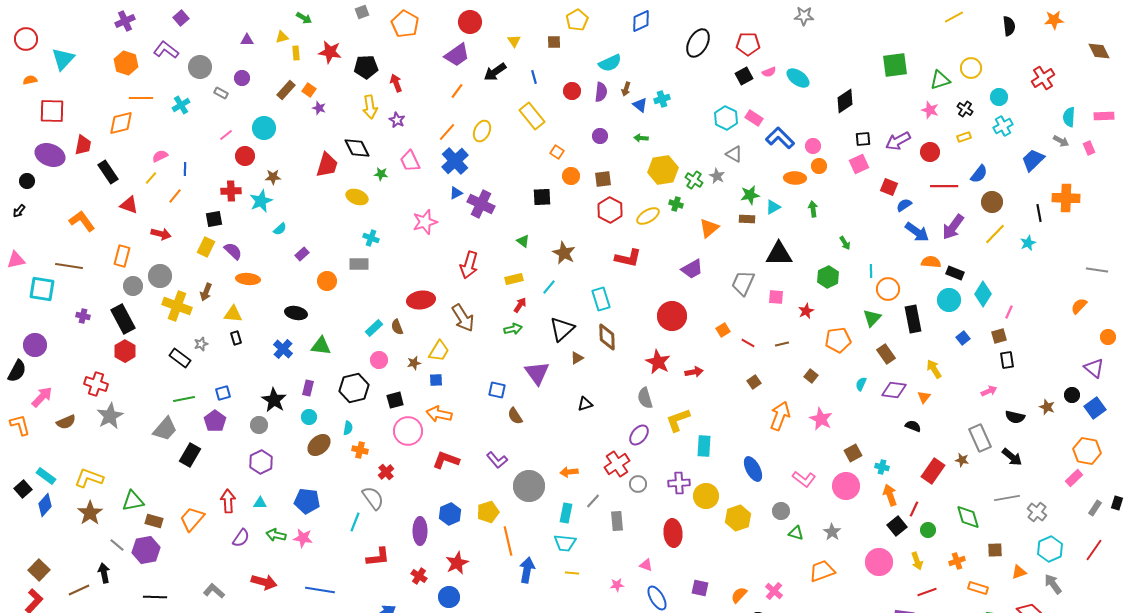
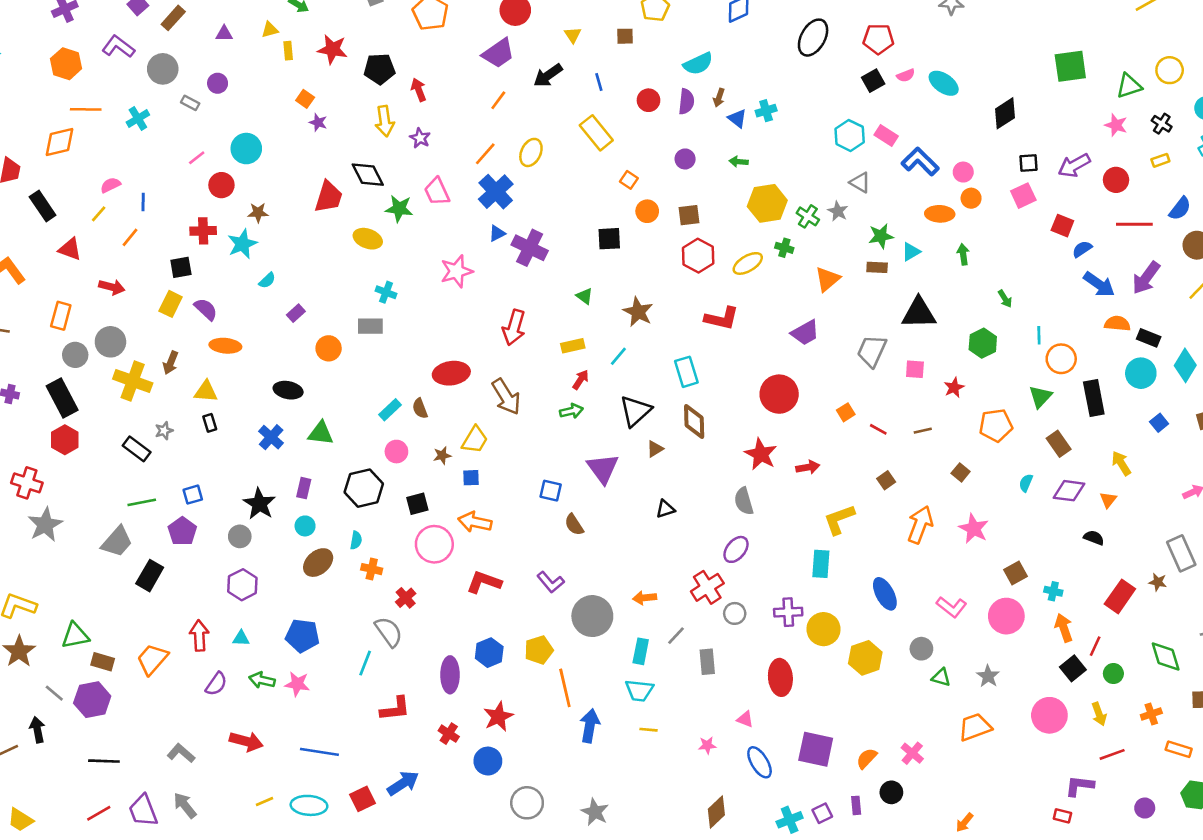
brown rectangle: (286, 90) -> (173, 18), moved
green star: (381, 174) -> (399, 209), size x1.5
yellow L-shape: (678, 420) -> (839, 519), moved
purple square: (700, 588) -> (816, 749), size x1.6

